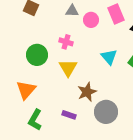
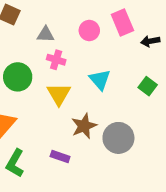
gray triangle: (72, 11) -> (46, 34), moved
cyan triangle: (109, 57) -> (100, 80), moved
gray circle: (106, 112) -> (118, 138), moved

